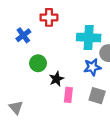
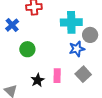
black star: (56, 79) -> (38, 80), moved
gray square: (97, 96) -> (83, 74), turned 35

